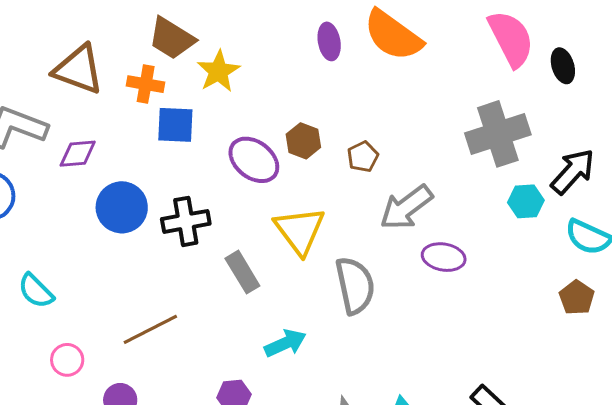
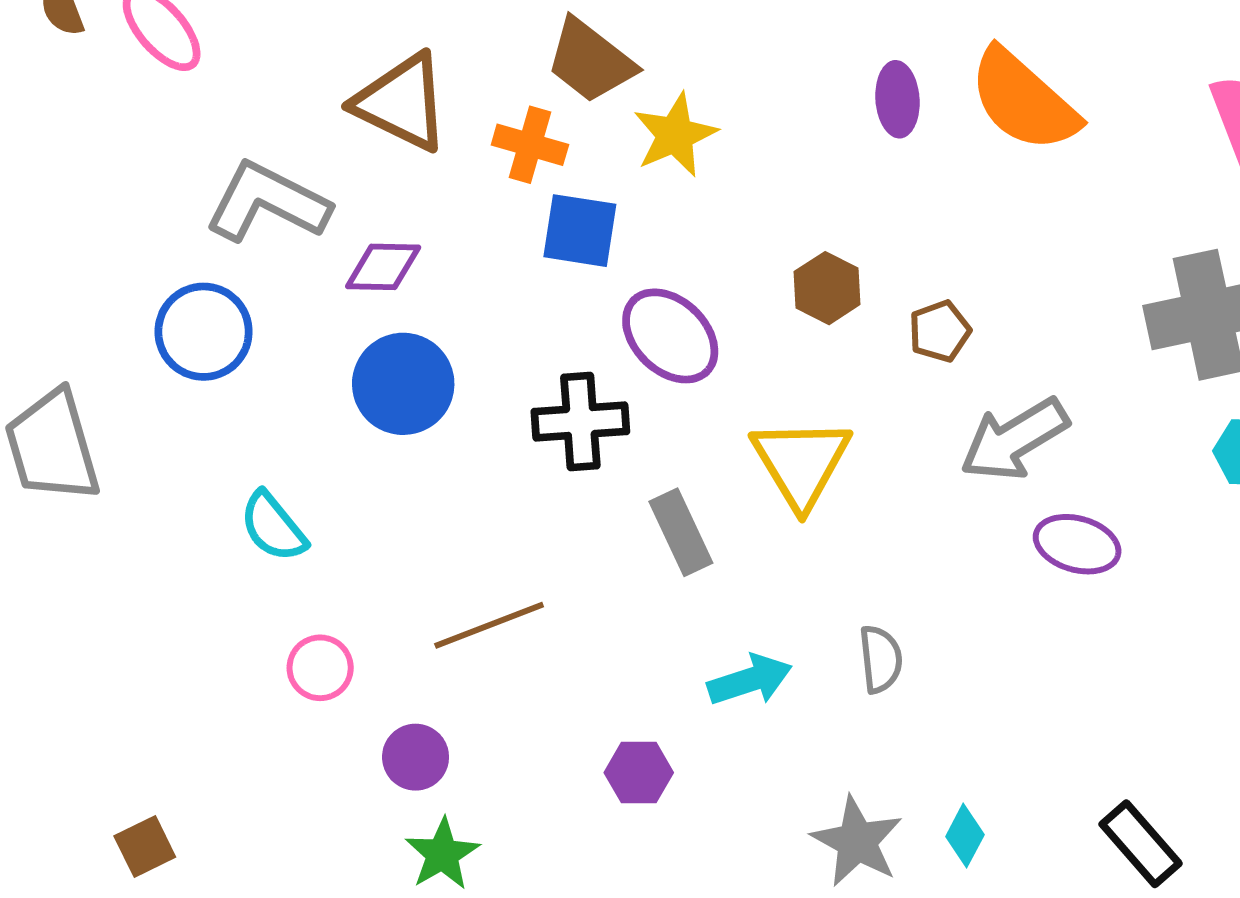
purple ellipse: (254, 160) -> (670, 336), moved
blue circle: (122, 207) -> (403, 384), moved
gray semicircle: (355, 285) -> (881, 659), moved, size x0.6

